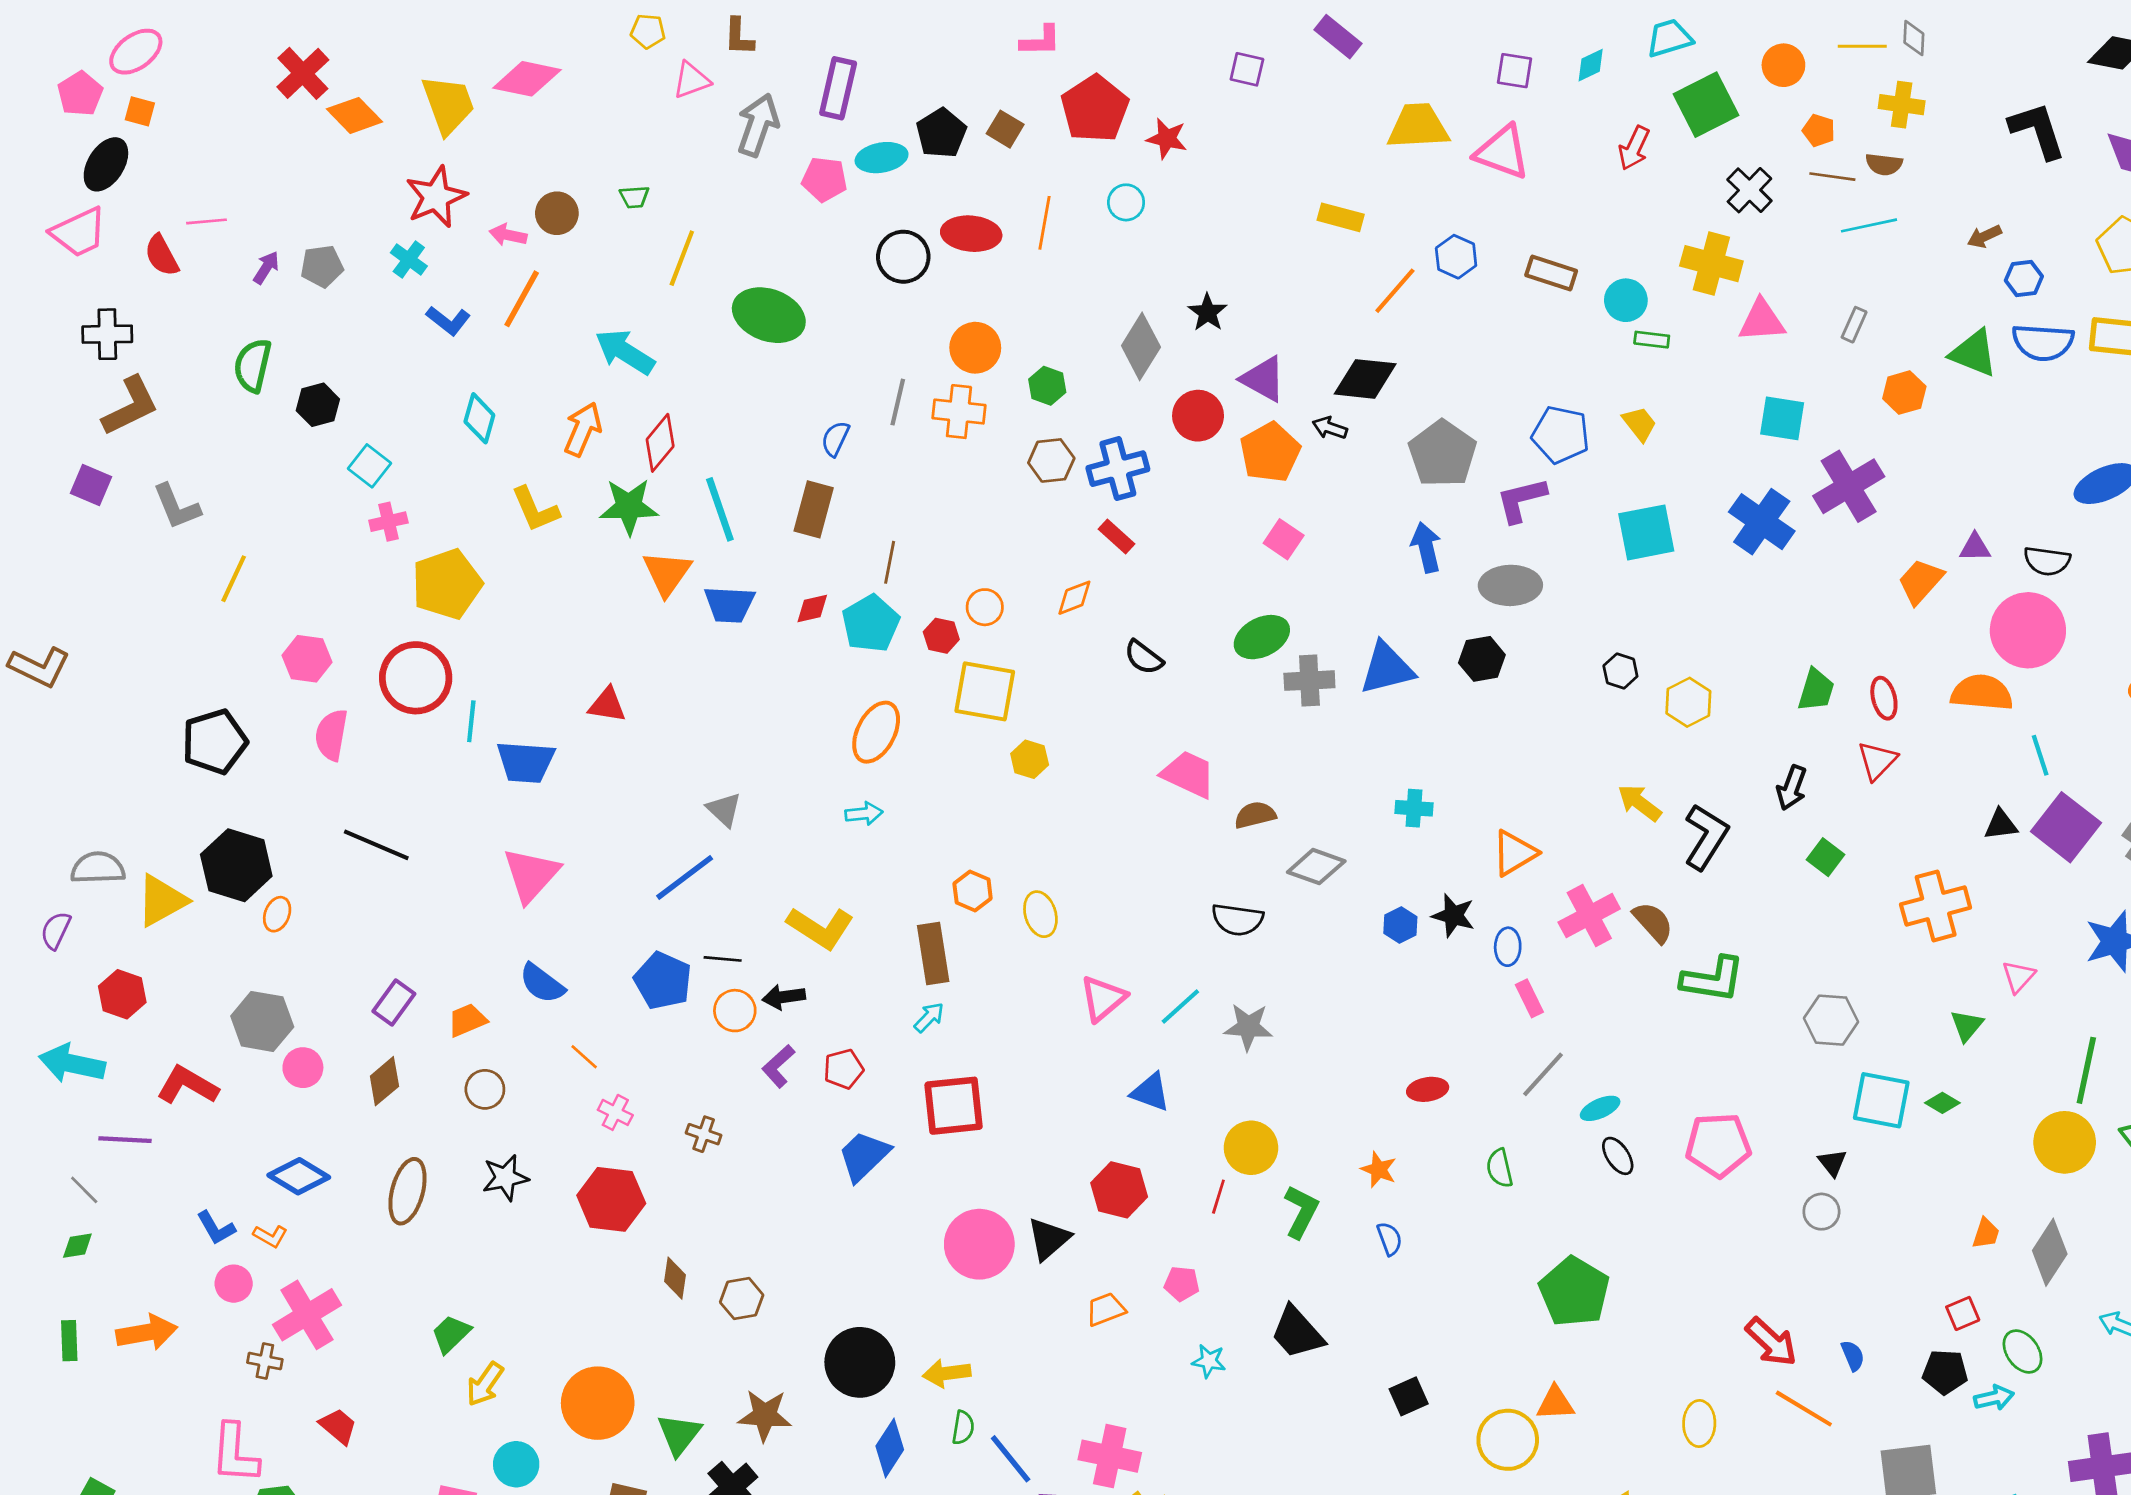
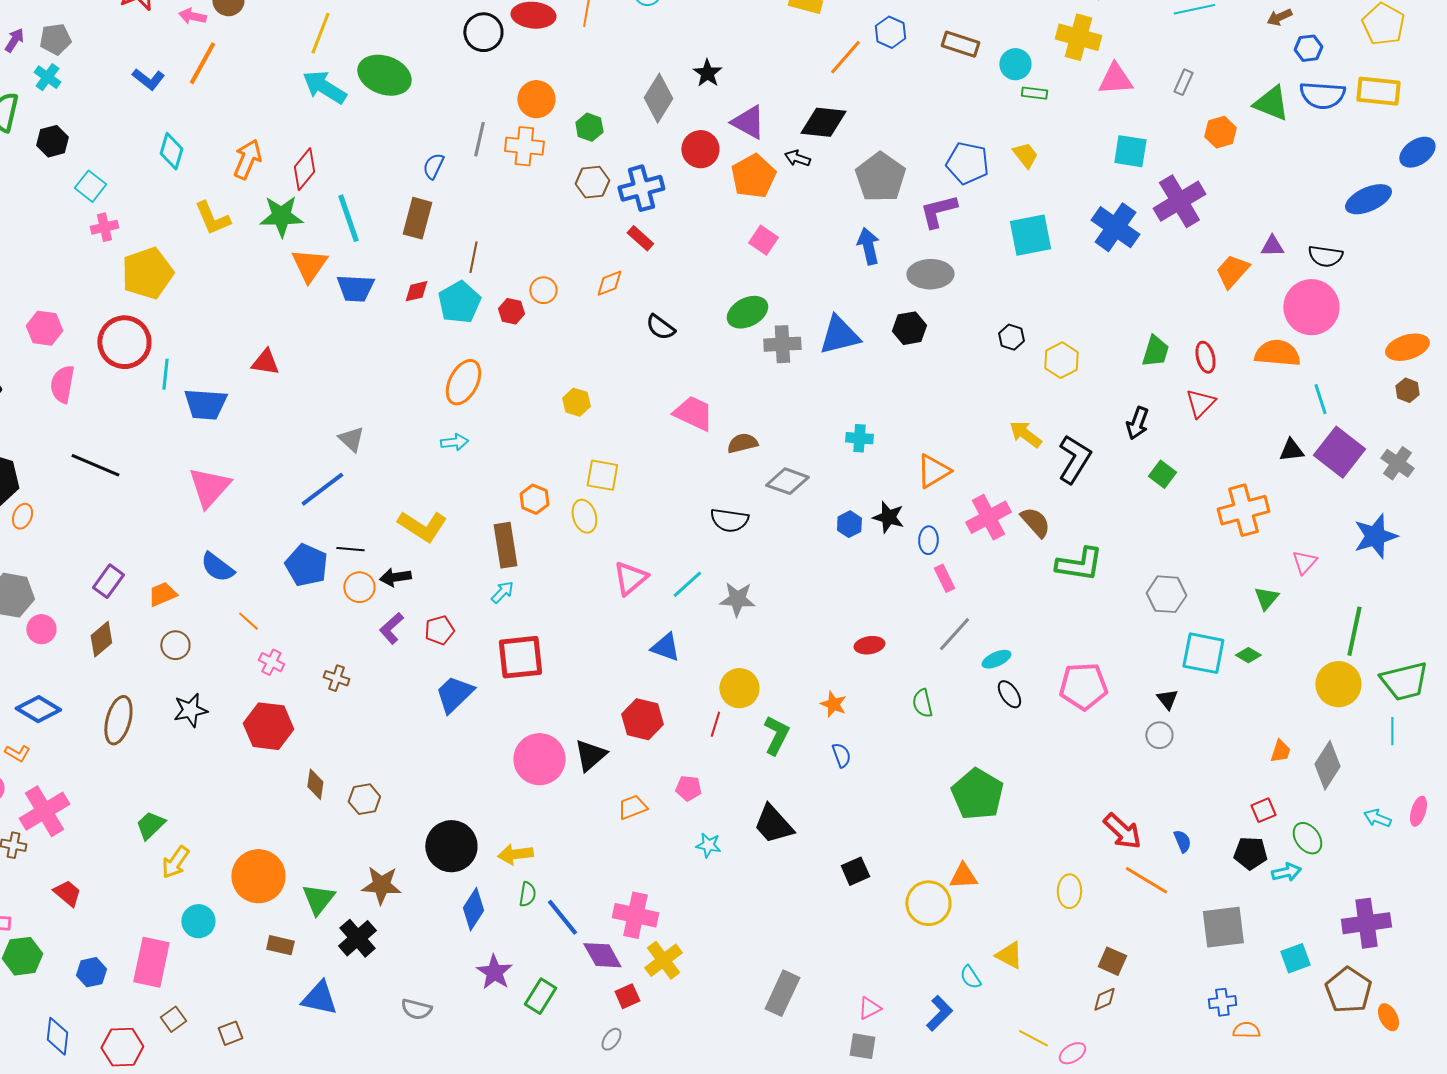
cyan cross: (409, 259) -> (47, 77), moved
cyan arrow: (625, 352) -> (324, 87), moved
yellow square: (985, 691) -> (602, 475), moved, size x0.7

